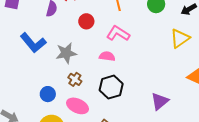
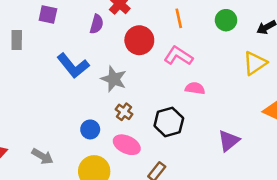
red circle: (86, 21) -> (139, 40), size x1.5
gray star: (66, 53) -> (114, 79), turned 30
pink semicircle: (107, 56) -> (195, 88), moved

